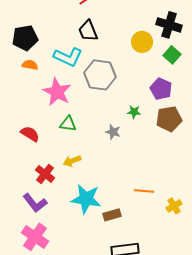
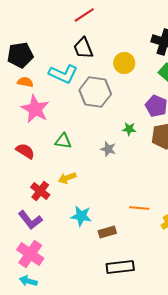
yellow circle: (142, 42) -> (124, 63), moved
pink star: (57, 92) -> (35, 109), moved
cyan star: (86, 199) -> (81, 216), size x0.7

